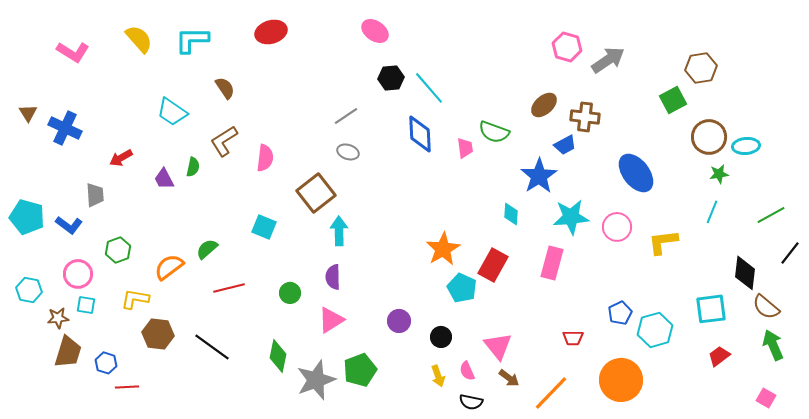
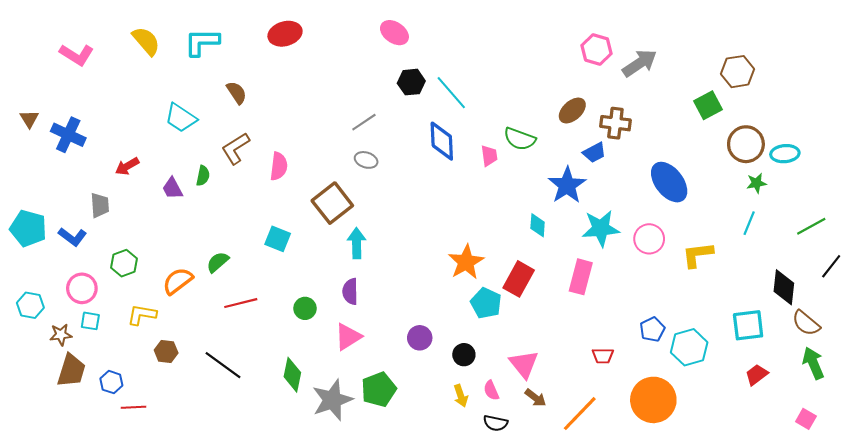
brown hexagon: (158, 334) -> (166, 352), size x0.7

